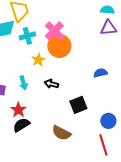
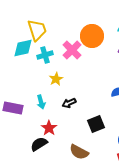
orange circle: (59, 46) -> (92, 36), moved
black arrow: (51, 84) -> (69, 103), turned -40
red star: (18, 110) -> (49, 128), moved

